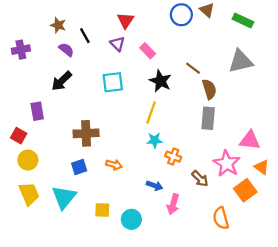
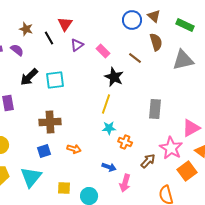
red triangle: (126, 21) -> (65, 24), moved
purple triangle: (117, 44) -> (77, 45), turned 40
purple semicircle: (66, 50) -> (17, 50), moved
brown line: (193, 68) -> (135, 58), moved
cyan square: (113, 82) -> (55, 80), moved
brown semicircle: (209, 89) -> (156, 42), moved
pink triangle: (250, 140) -> (191, 128), turned -36
brown arrow: (200, 179) -> (148, 161), turned -91

